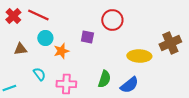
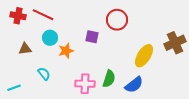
red cross: (13, 16) -> (18, 16), turned -35
yellow ellipse: (139, 56) -> (144, 56), turned -60
pink cross: (66, 84) -> (85, 84), moved

